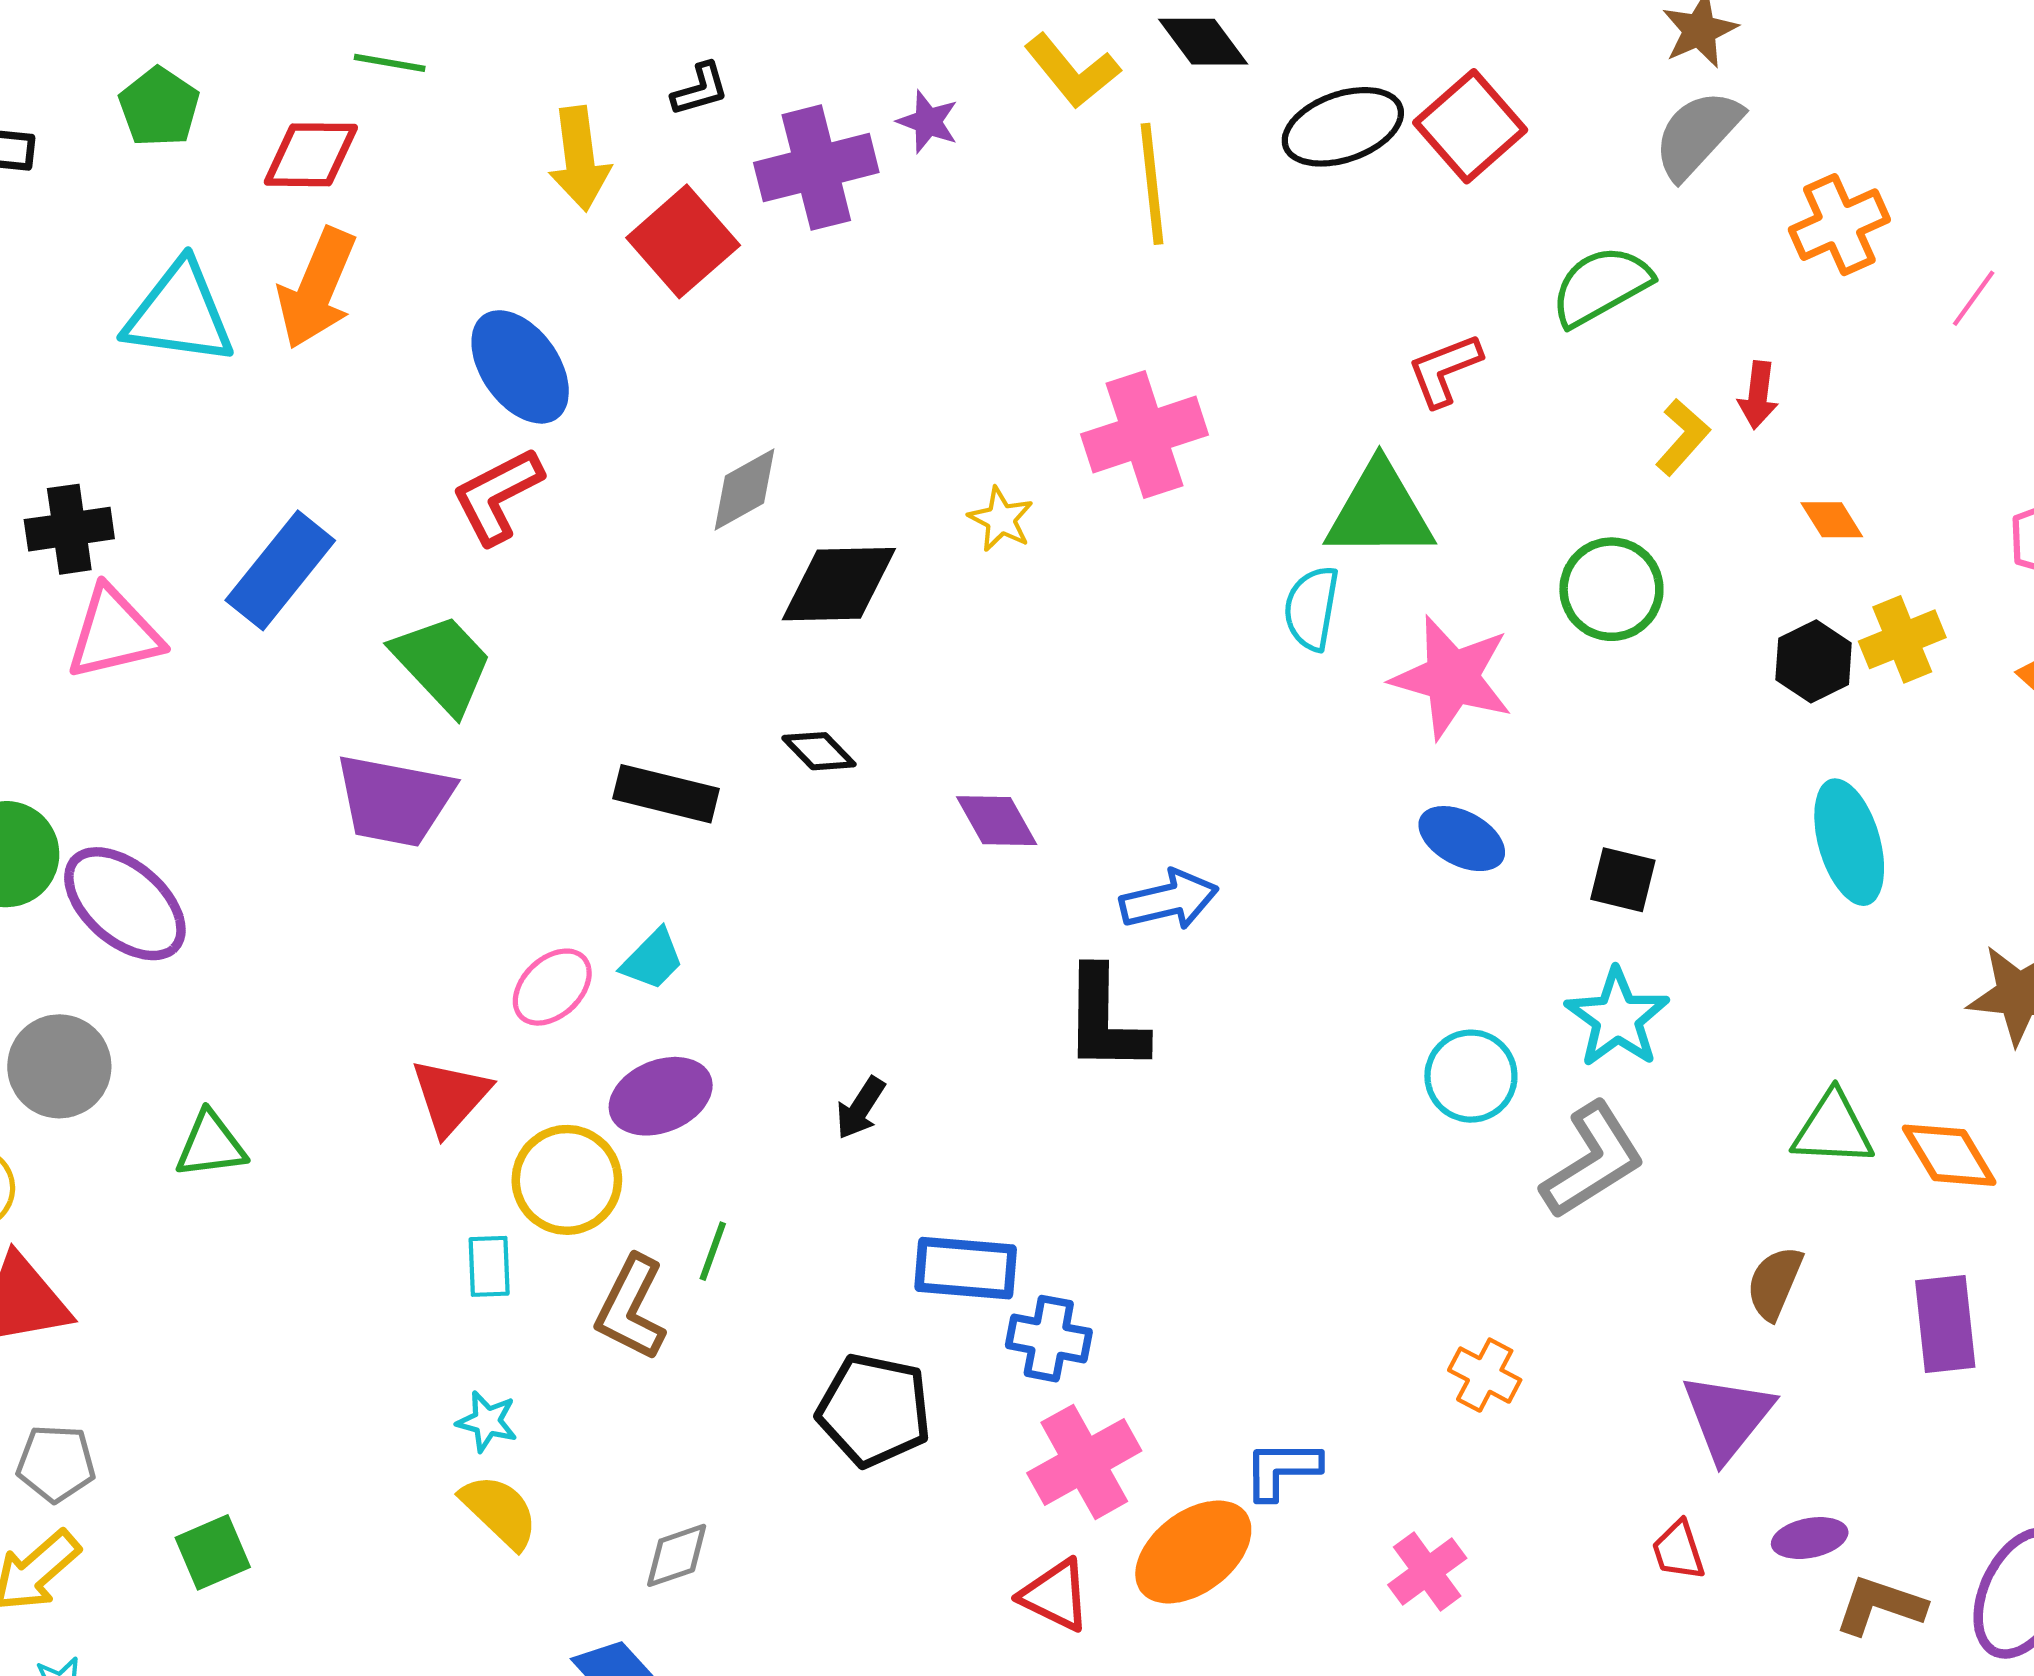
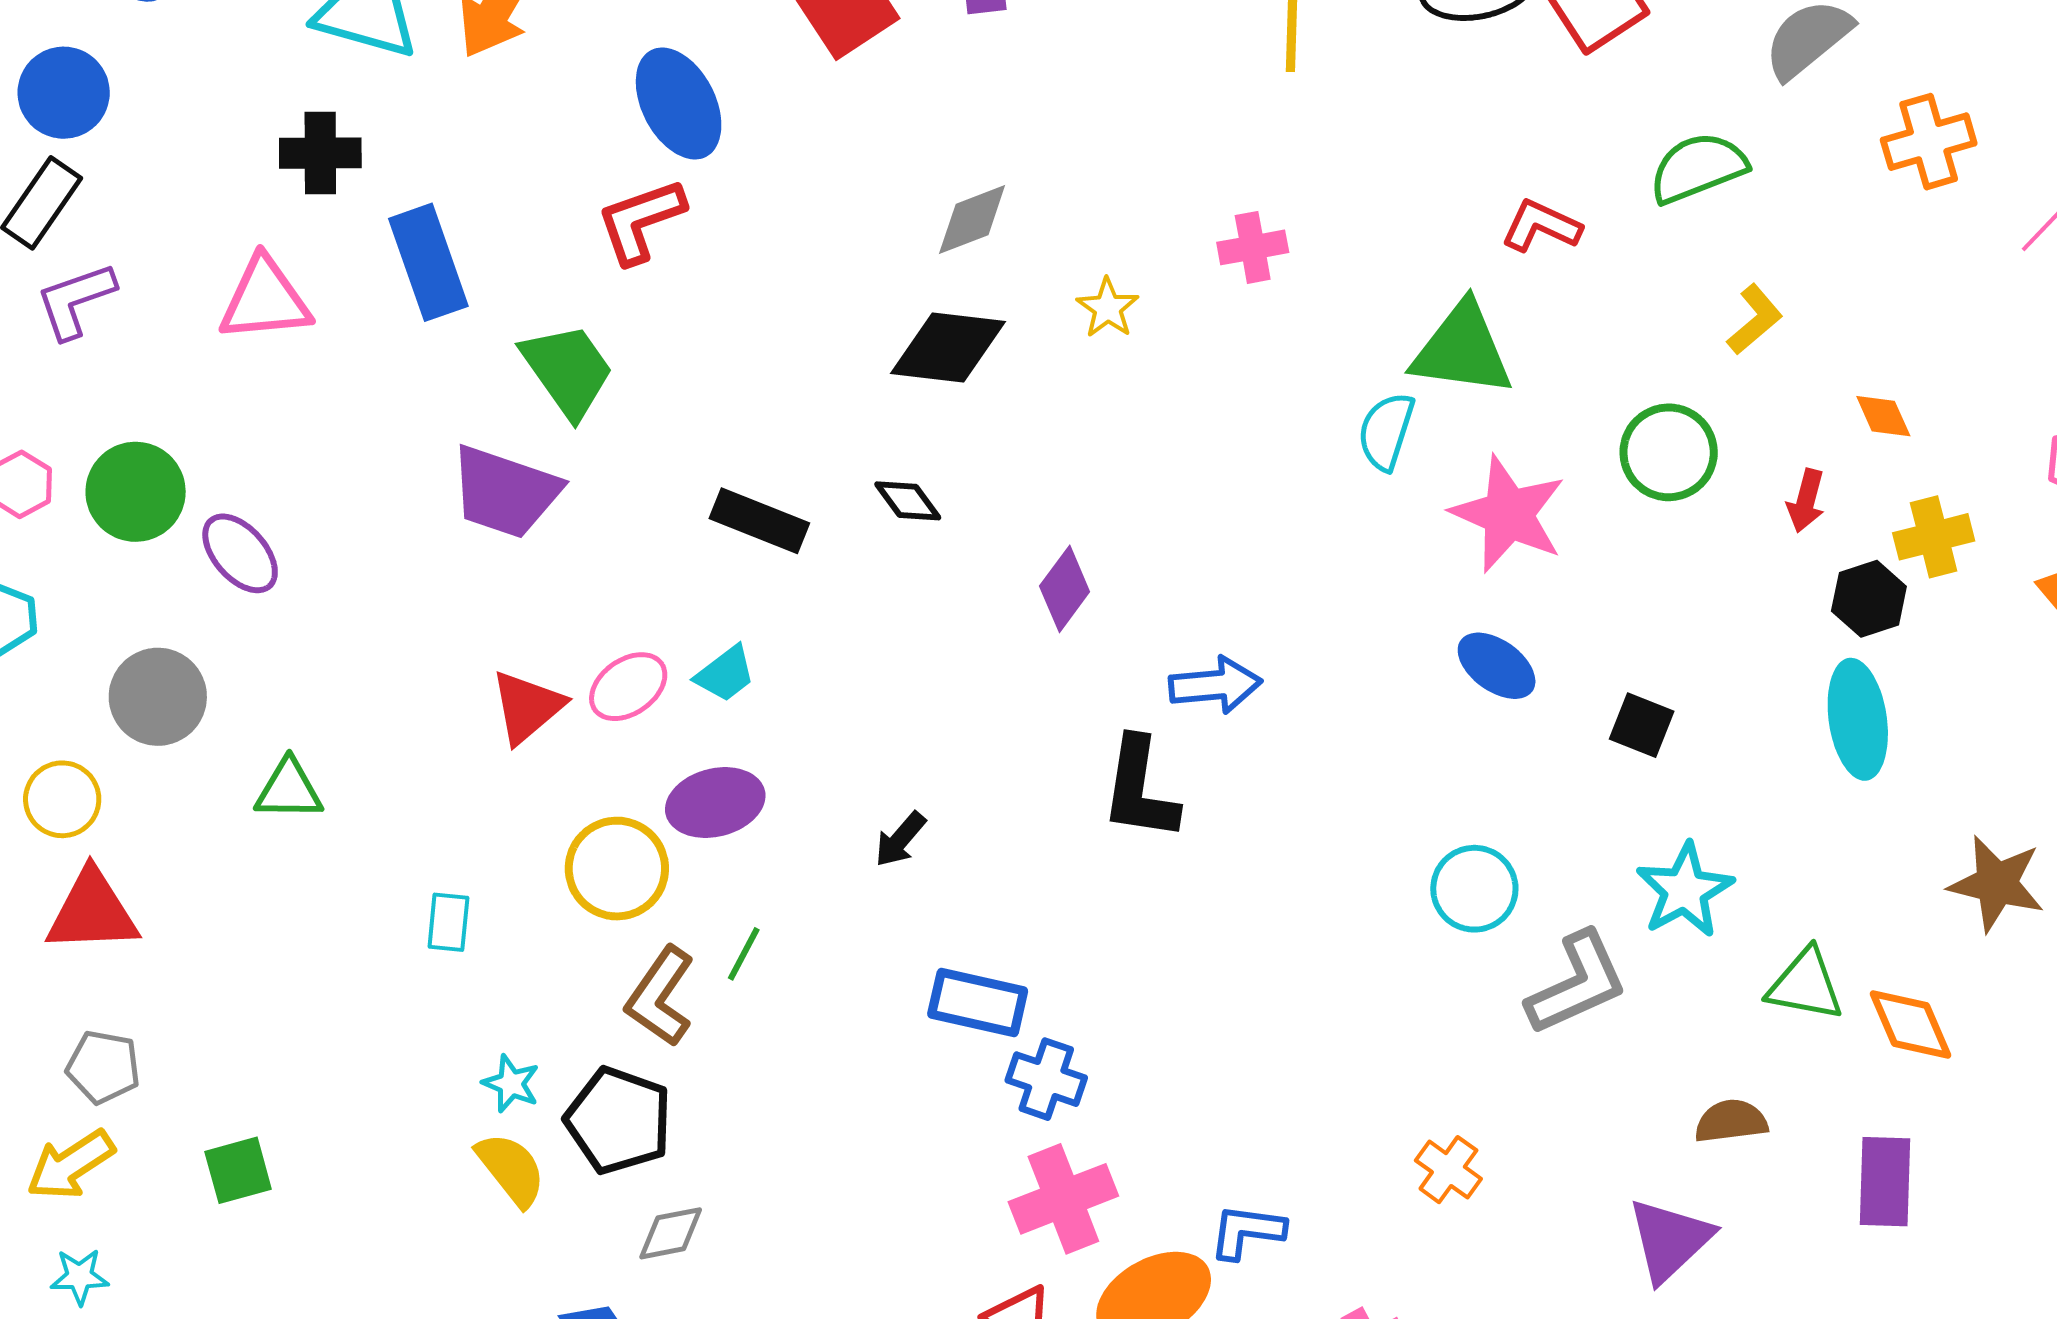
red L-shape: (1445, 370) -> (1541, 226), turned 38
red arrow: (1758, 395) -> (1806, 501), moved
pink cross: (1144, 434) -> (1253, 247), size x0.6
gray diamond: (744, 490) -> (972, 220), moved
black cross: (69, 529) -> (320, 153), moved
blue rectangle: (280, 570) -> (428, 262), turned -66
black hexagon: (1814, 661) -> (1869, 599), moved
purple diamond: (997, 821) -> (1065, 589), turned 58
purple ellipse: (125, 904) -> (240, 553), size x0.7
cyan star: (1617, 1018) -> (1685, 890), moved
red triangle: (451, 1096) -> (527, 707), moved
cyan rectangle: (489, 1266) -> (448, 922), moved
brown semicircle: (1775, 1283) -> (1731, 1121), turned 52
black pentagon: (874, 1410) -> (619, 1120), moved

